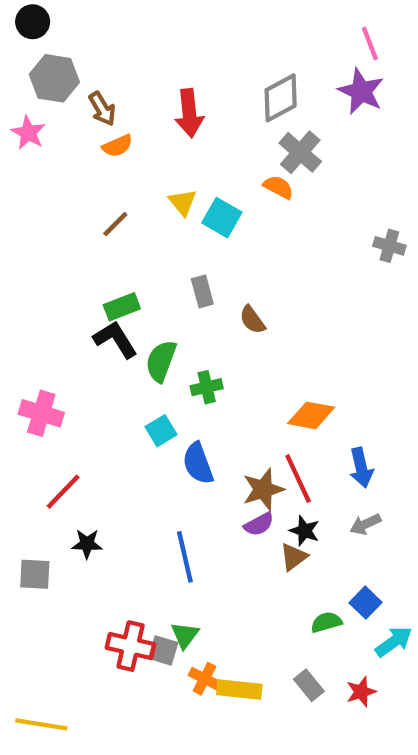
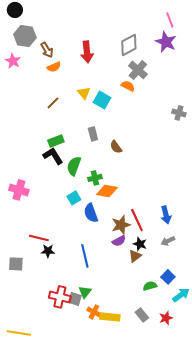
orange diamond: (311, 415) -> (107, 191), moved
red line: (63, 492) -> (39, 238), moved, turned 60
black star: (87, 544) -> (48, 251), moved

